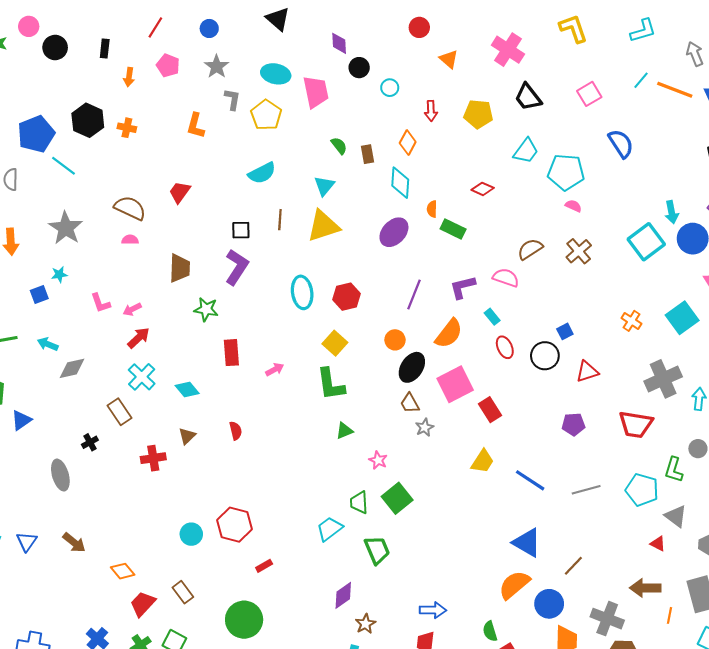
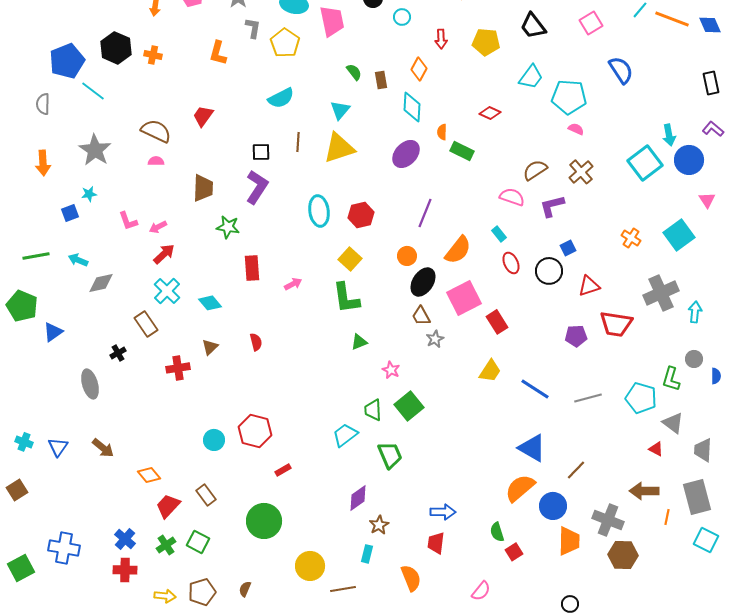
purple L-shape: (463, 287) -> (552, 206), moved
red trapezoid: (636, 424) -> (616, 324), moved

